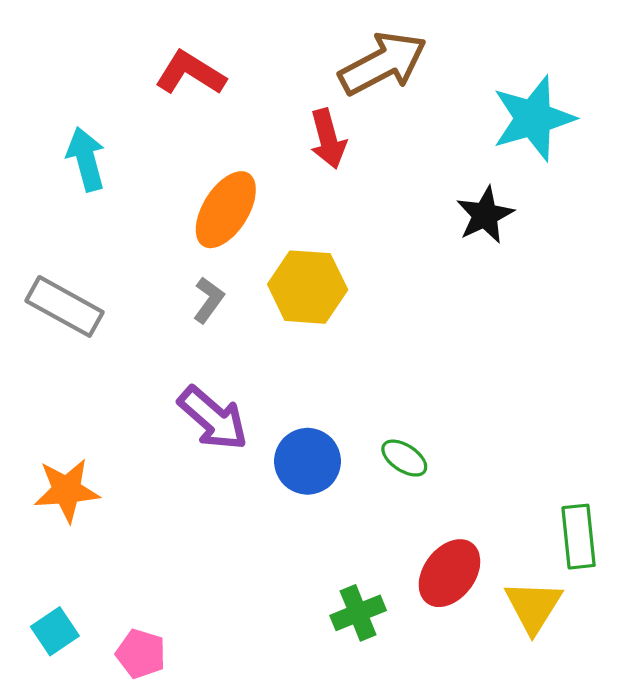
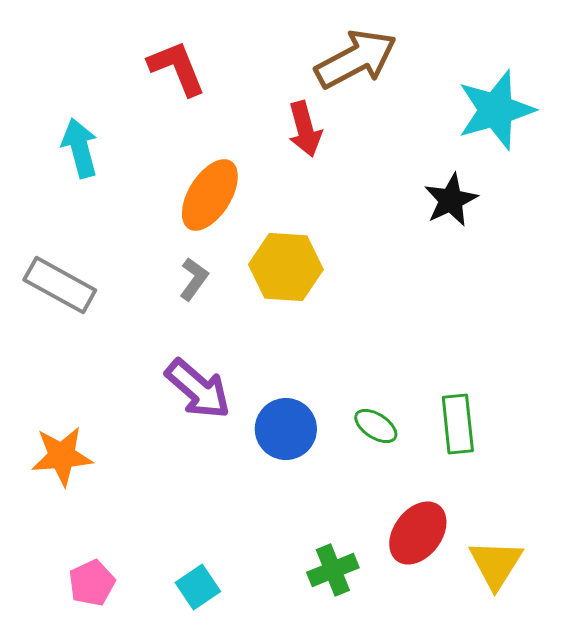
red L-shape: (190, 73) -> (177, 68), turned 36
green rectangle: (579, 537) -> (458, 424), moved
cyan square: (55, 631) -> (198, 587), moved
pink pentagon: (141, 654) -> (92, 583), moved, turned 30

